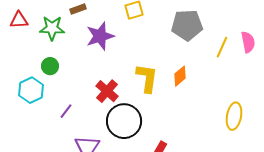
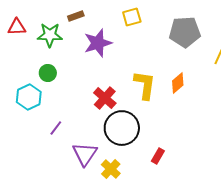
purple line: (66, 111) -> (56, 128), moved

